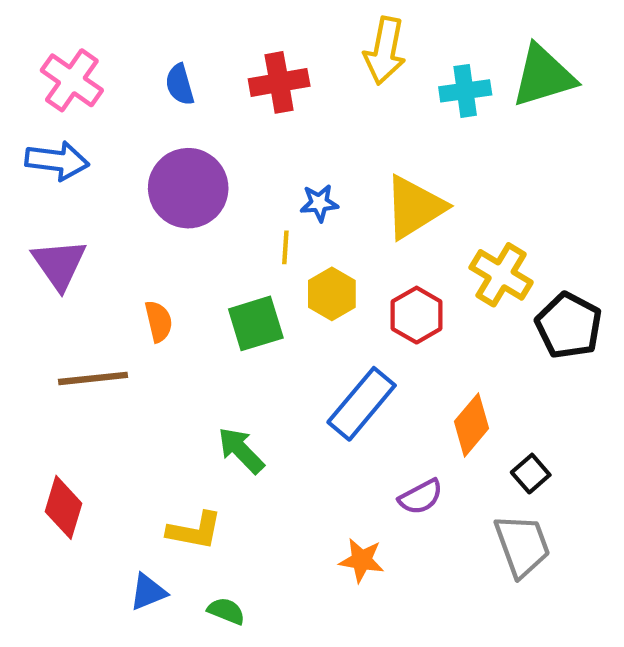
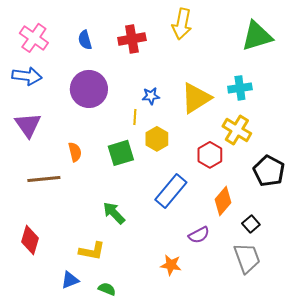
cyan cross: (465, 91) -> (240, 88), moved
red hexagon: (417, 315) -> (210, 155), moved
black pentagon: (569, 326) -> (269, 171), moved

